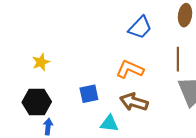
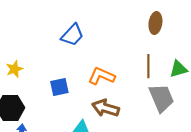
blue trapezoid: (140, 27) -> (72, 35), moved
blue square: (89, 94) -> (59, 87), moved

